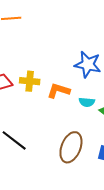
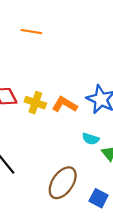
orange L-shape: (59, 91) -> (65, 105), moved

